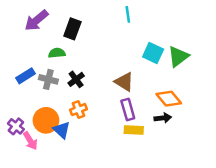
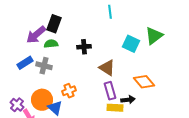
purple arrow: (36, 20) -> (36, 35), moved
black rectangle: (72, 29) -> (54, 24), moved
green triangle: (178, 57) -> (154, 36), moved
black cross: (76, 79) -> (84, 47), moved, turned 32
black arrow: (163, 118) -> (128, 100), moved

